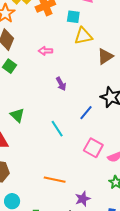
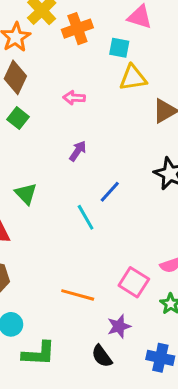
purple arrow: (61, 84) -> (78, 151), moved, turned -120
blue line: (86, 113) -> (110, 192), moved
pink square: (93, 148) -> (134, 282), moved

